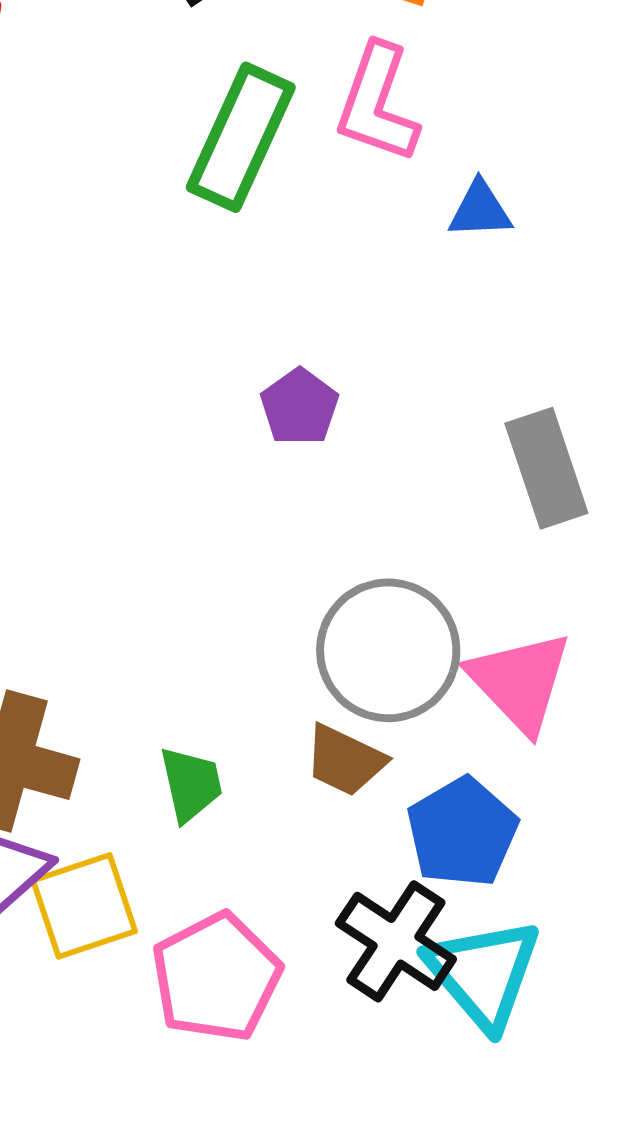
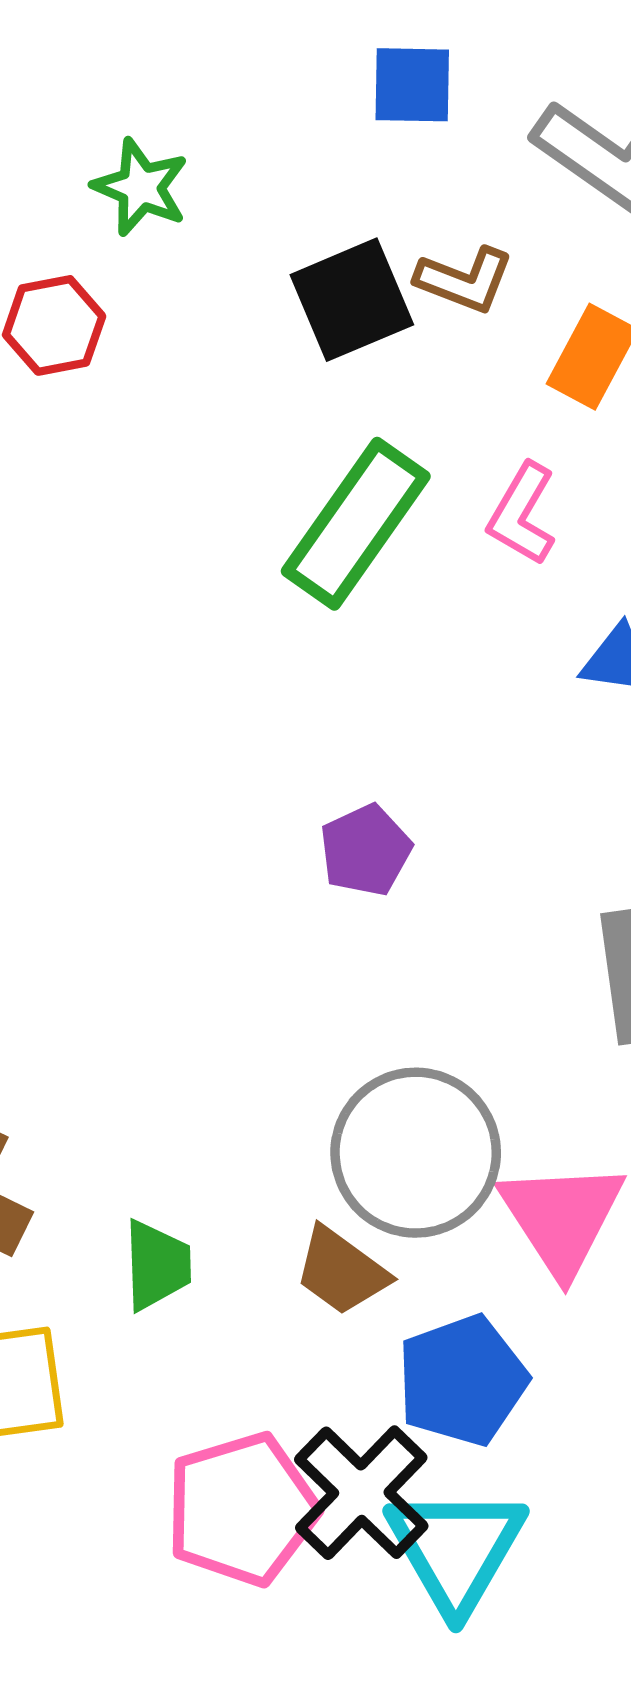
pink L-shape: (377, 103) -> (522, 514), size x0.7
pink pentagon: (216, 977) -> (242, 1509), moved

